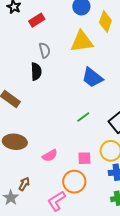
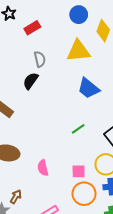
black semicircle: (36, 72) -> (31, 81), turned -144
pink semicircle: (50, 155) -> (43, 168), turned 105
orange circle: (74, 182) -> (84, 194), moved

